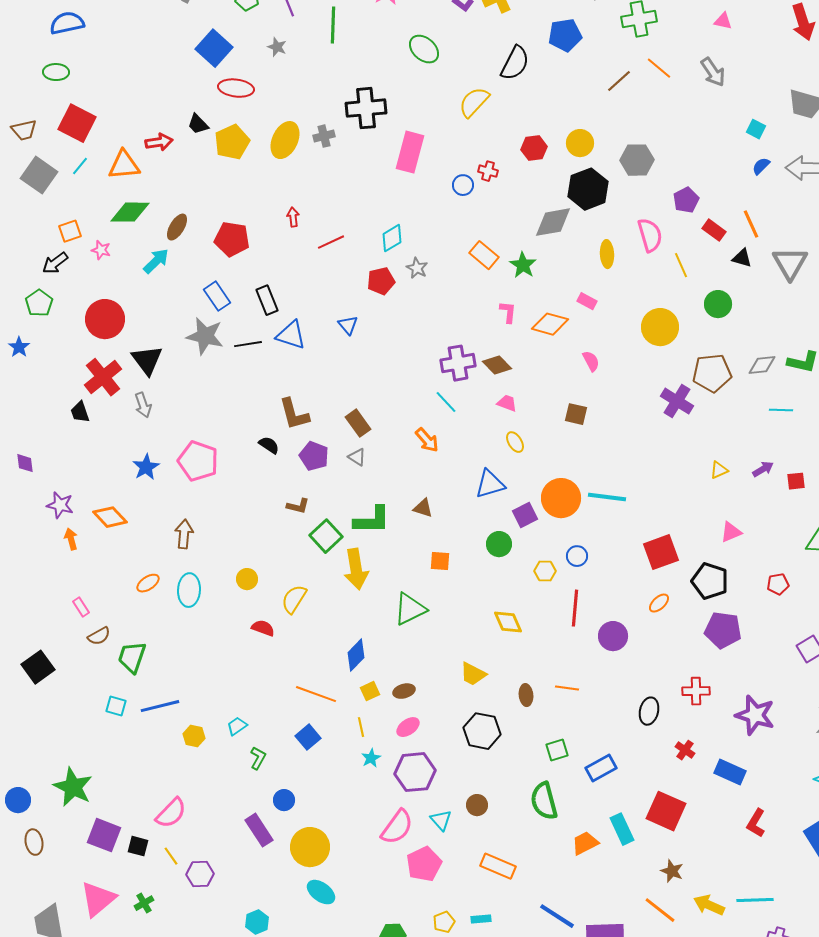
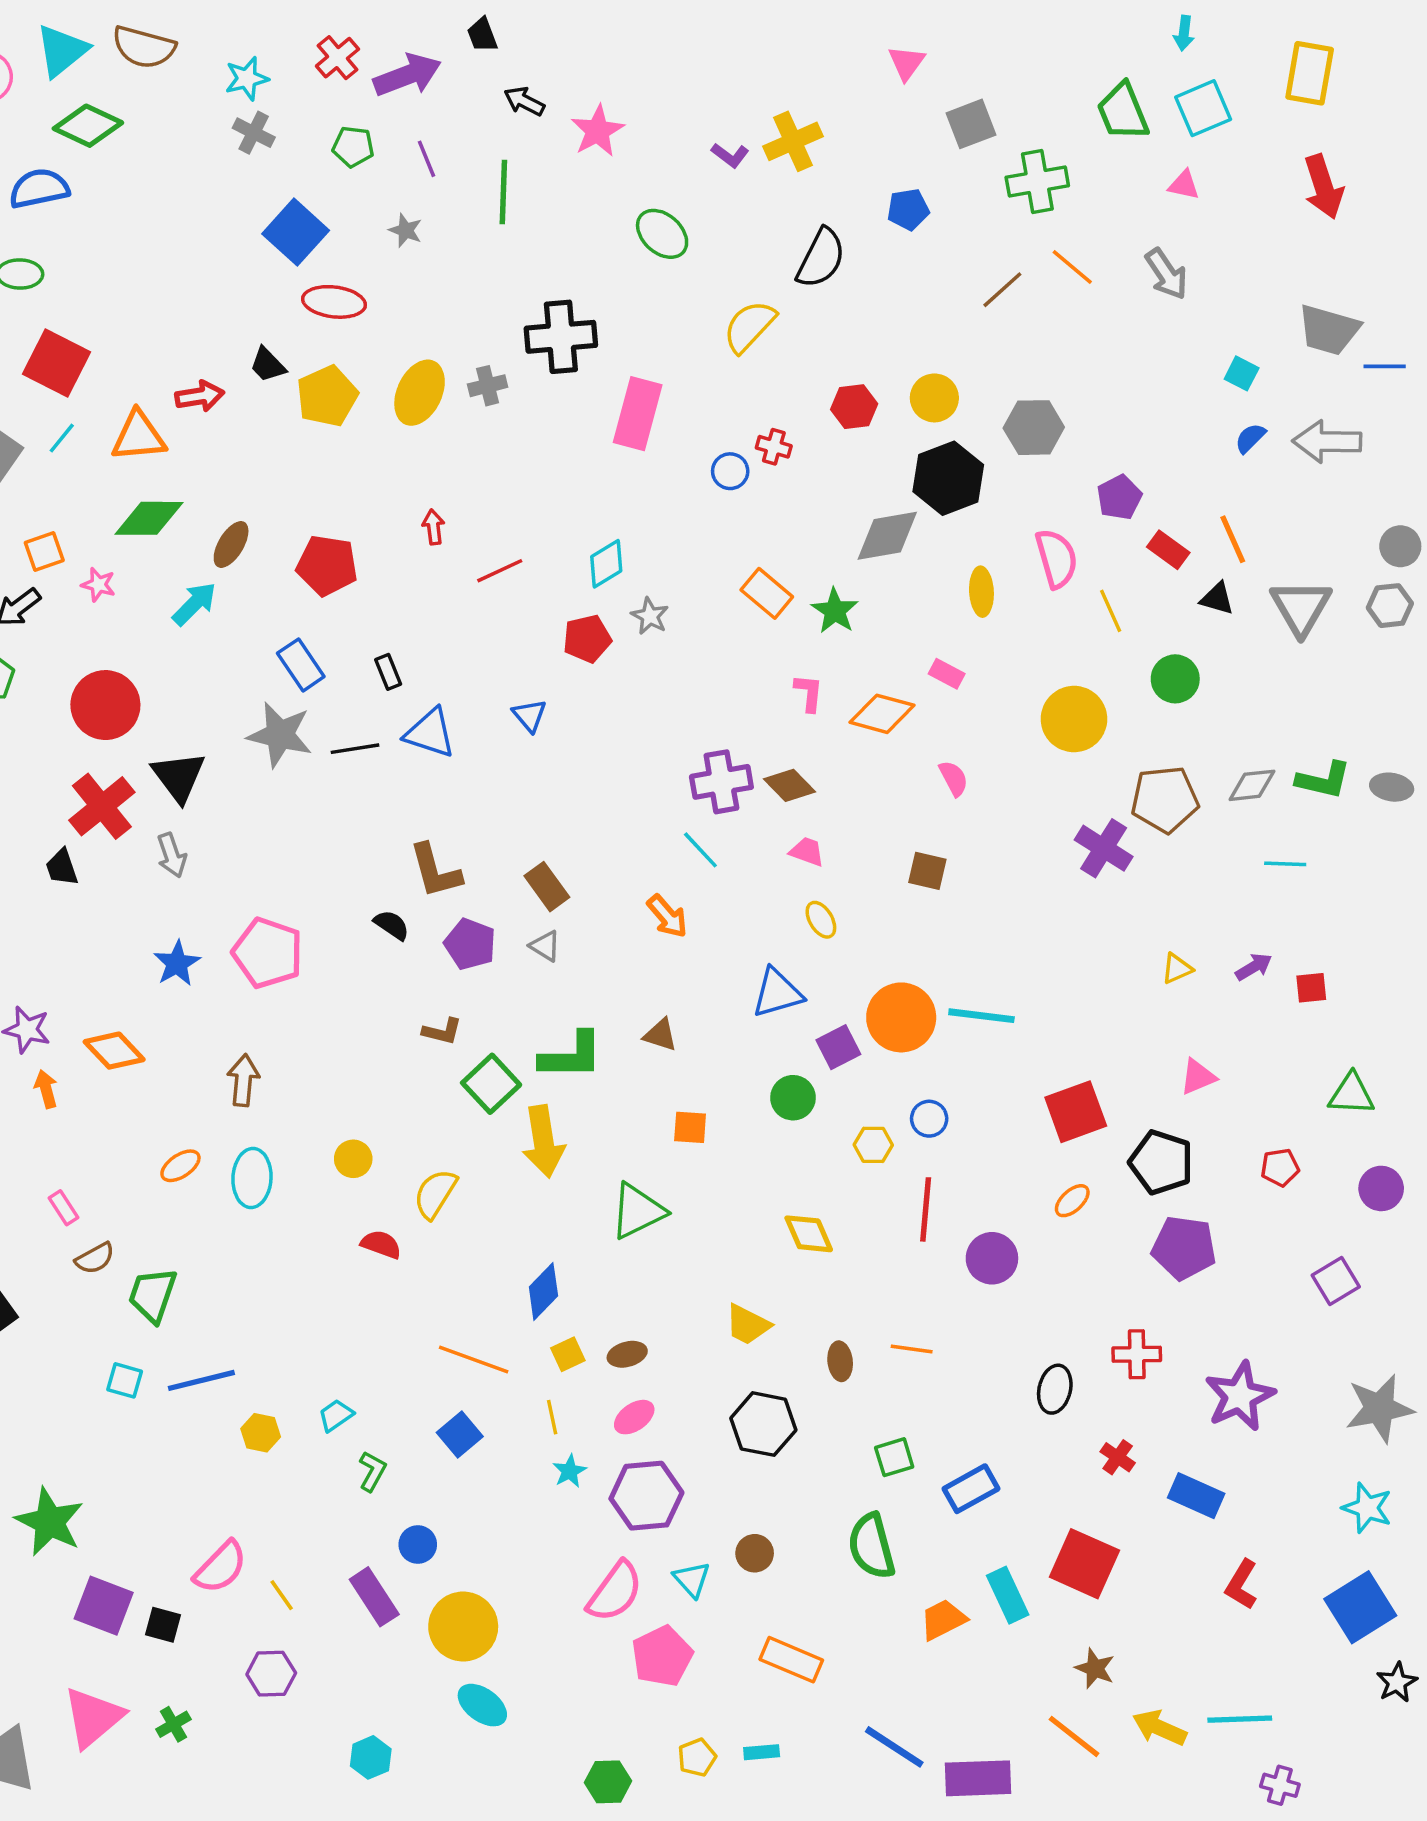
blue pentagon: (565, 35) -> (908, 209), size x0.7
black rectangle: (267, 300) -> (388, 672), size x0.7
purple star: (755, 715) -> (1240, 1396), turned 30
yellow line: (171, 856) -> (282, 1595), moved

